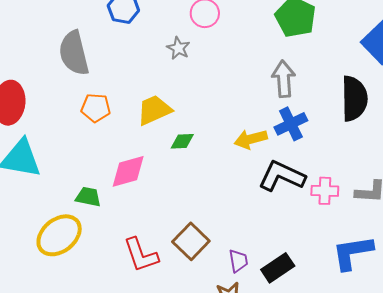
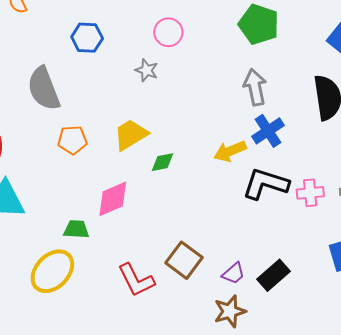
purple trapezoid: (238, 261) -> (233, 273), turned 65

